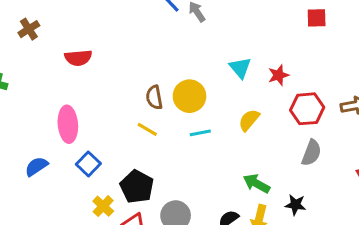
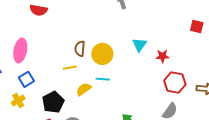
yellow semicircle: (249, 120) -> (84, 89), moved
yellow line: (147, 129) -> (70, 68), turned -56
yellow cross: (103, 206) -> (18, 101), moved

